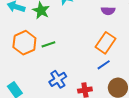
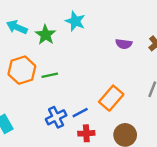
orange rectangle: (105, 43) -> (111, 98), moved
blue line: (104, 65) -> (80, 113), moved

